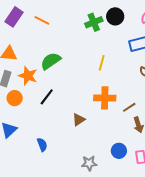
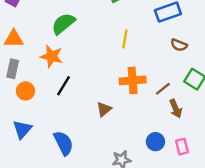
green semicircle: (51, 61) -> (63, 24), moved
orange star: (28, 76) -> (51, 56), moved
blue semicircle: (42, 145) -> (64, 143), size x1.5

